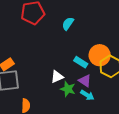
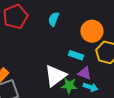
orange circle: (100, 55) -> (92, 31), moved
white triangle: (57, 77) -> (55, 76), size x1.6

